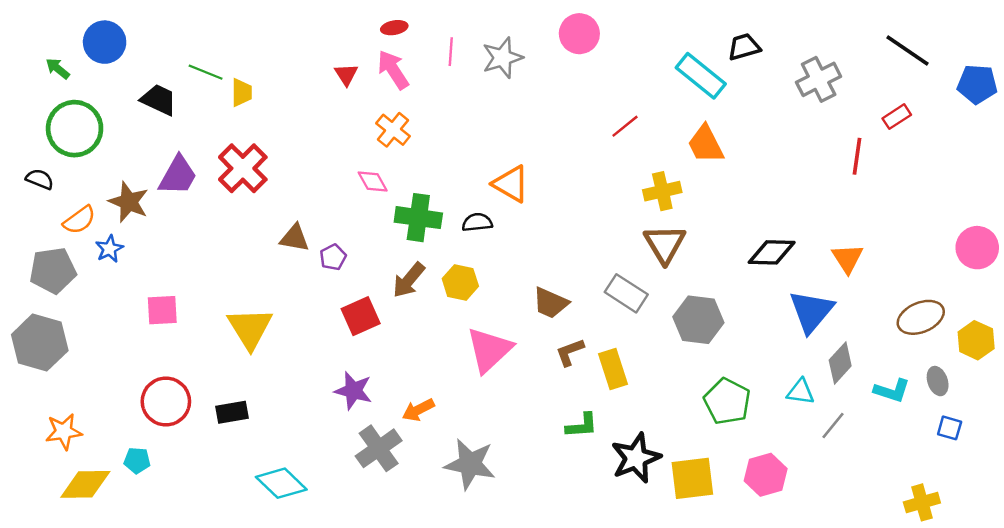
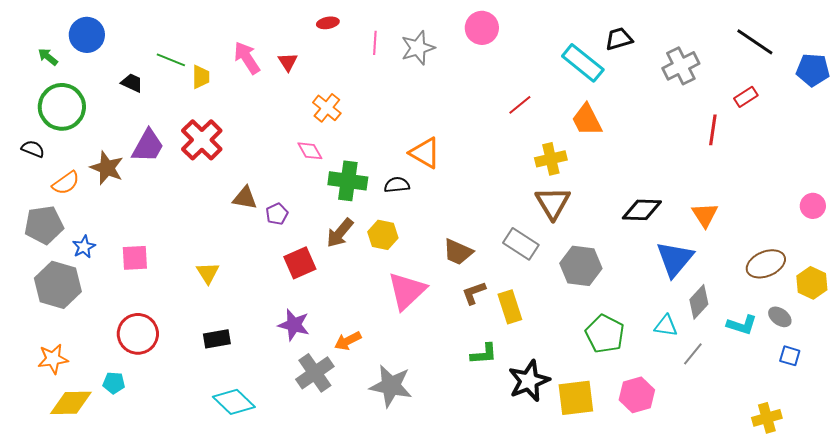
pink arrow: (393, 70) -> (247, 58), moved
black trapezoid: (159, 100) -> (132, 83), size x0.7
pink circle: (977, 248) -> (813, 206), size x0.7
blue star: (109, 249) -> (84, 247), moved
yellow triangle: (250, 328) -> (208, 273), size x0.6
gray hexagon: (40, 343) -> (58, 285), moved
gray ellipse: (938, 381) -> (780, 317), turned -35
black rectangle: (232, 412) -> (217, 339), moved

